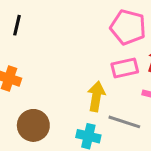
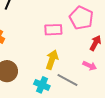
pink rectangle: (125, 68) -> (53, 30), moved

